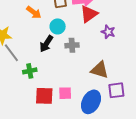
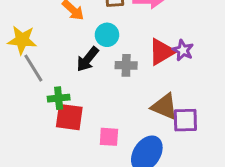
red triangle: (89, 14) -> (162, 52), moved
purple square: (116, 90) -> (185, 120), moved
red square: (44, 96) -> (69, 117), moved

